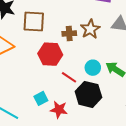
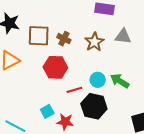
brown cross: (69, 34) -> (64, 39), moved, turned 32
red line: (69, 77) -> (74, 90), turned -49

